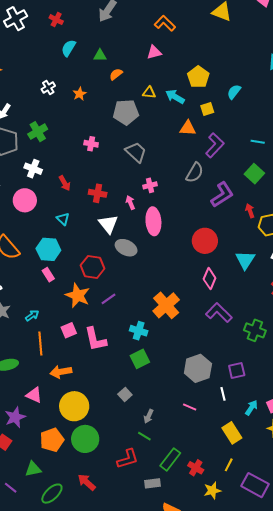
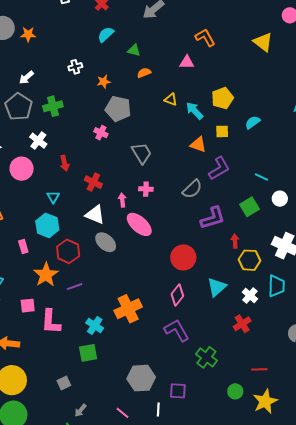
gray pentagon: (126, 112) -> (118, 109), moved
pink ellipse: (153, 221) -> (139, 224), turned -60
white triangle: (108, 224) -> (95, 215), turned -45
cyan hexagon: (48, 249) -> (47, 225), moved

